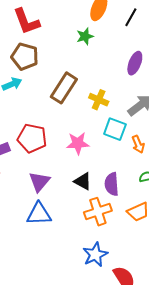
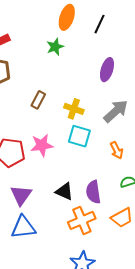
brown rectangle: (64, 88) -> (38, 100), size x0.6
cyan square: (115, 129) -> (79, 136), moved
pink star: (78, 143) -> (42, 145), moved

